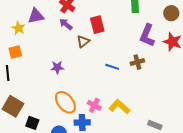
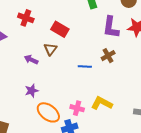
purple arrow: (66, 24) -> (31, 60), moved
red rectangle: (97, 25) -> (60, 29), turned -30
purple star: (57, 67) -> (32, 91), moved

